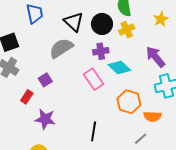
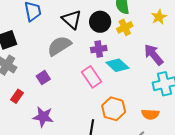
red rectangle: (27, 97) -> (17, 96), moved
orange hexagon: (129, 102) -> (114, 109), moved

